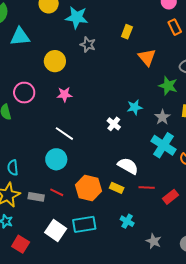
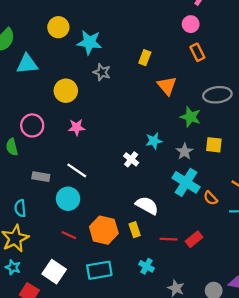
yellow rectangle: (117, 188) -> (135, 230), turned 48
red line: (147, 188) -> (169, 239), moved
gray rectangle: (36, 197) -> (41, 177), moved
white square: (56, 231) -> (54, 272), moved

